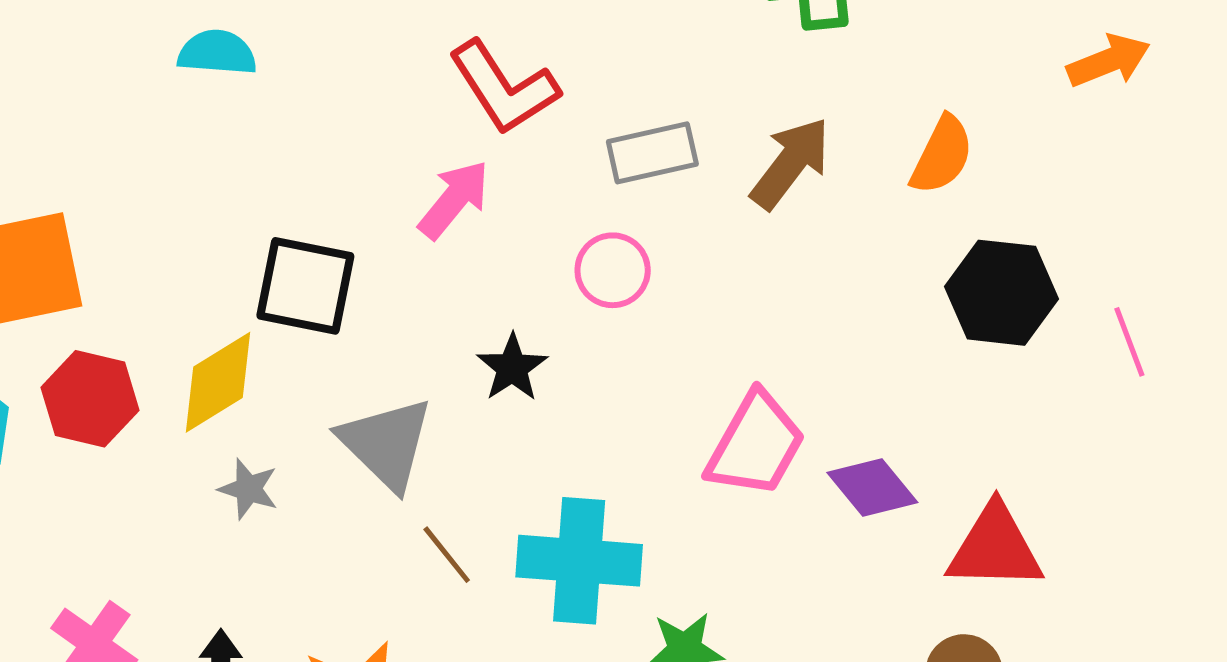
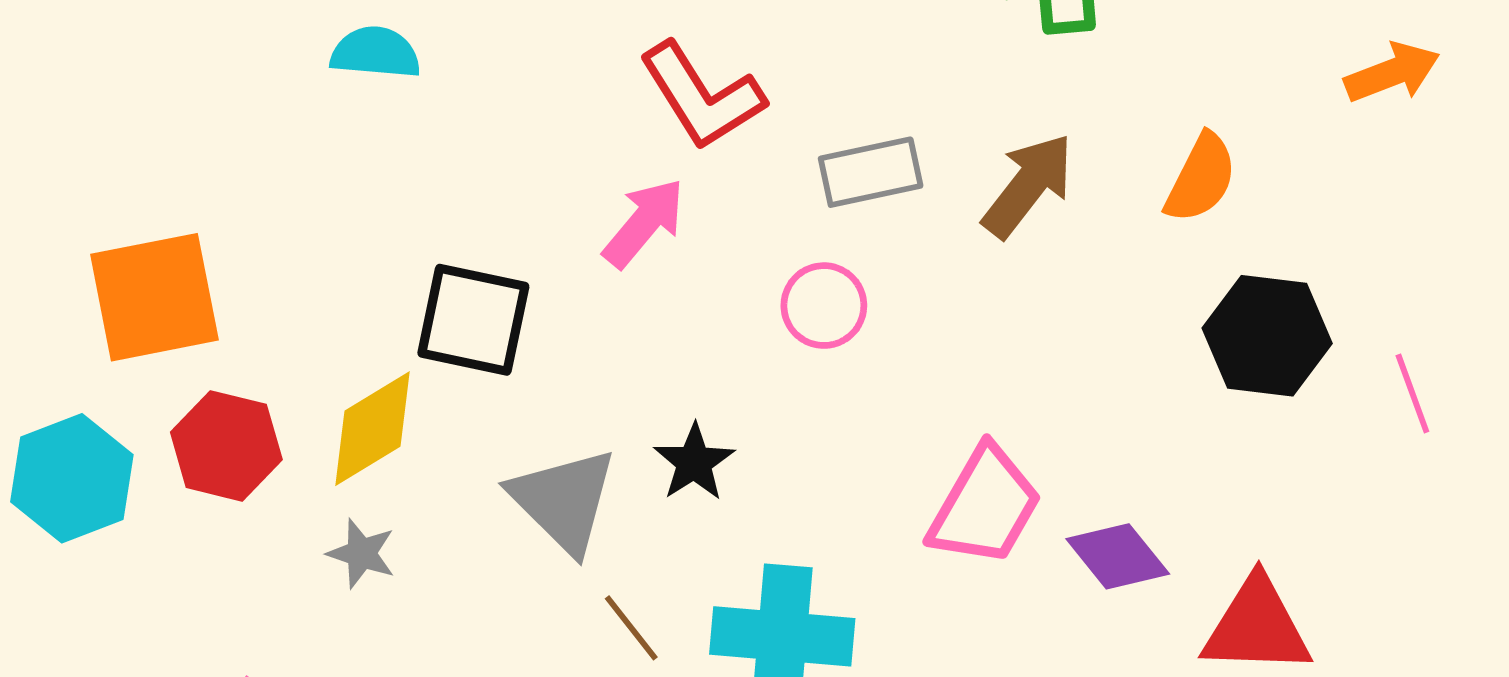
black star: (512, 368) -> (694, 462), moved
gray star: (248, 489) -> (361, 553), moved

